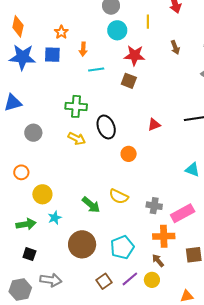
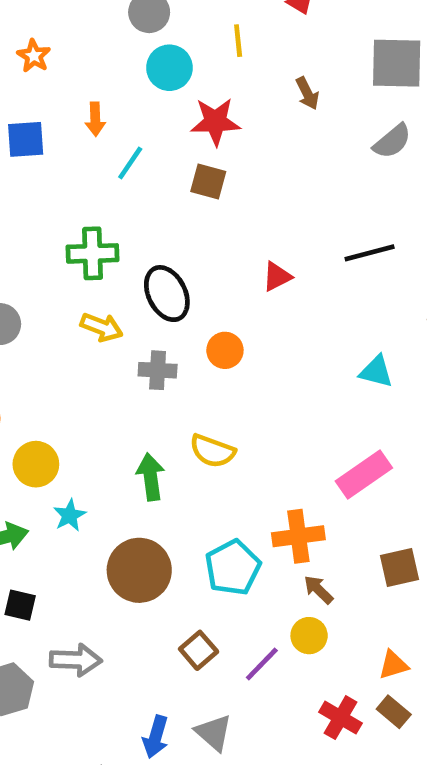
orange star: (61, 32) -> (34, 56), moved
cyan line: (96, 69) -> (130, 163), turned -42
green arrow: (91, 205) -> (151, 477), turned -132
gray cross: (154, 206) -> (158, 370), moved
orange cross: (164, 236) -> (298, 536), moved
purple line: (130, 279) -> (262, 664), moved

